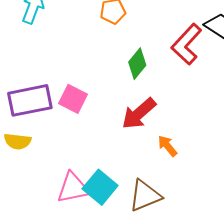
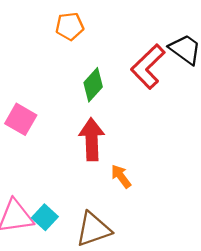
red arrow: (139, 114) -> (92, 139), turned 126
cyan square: (100, 187) -> (45, 217), size x0.7

